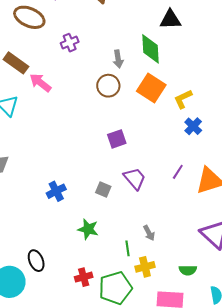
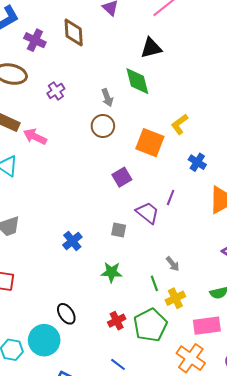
orange square: (151, 88) -> (150, 143), moved
blue cross: (193, 126) -> (197, 162), moved
purple line: (178, 172) -> (171, 198), moved

